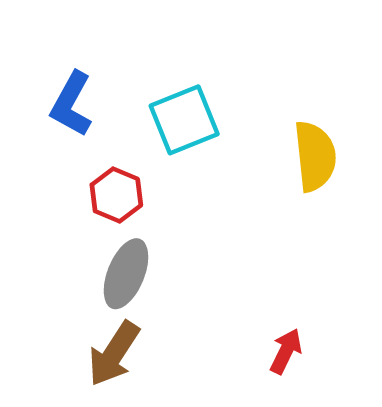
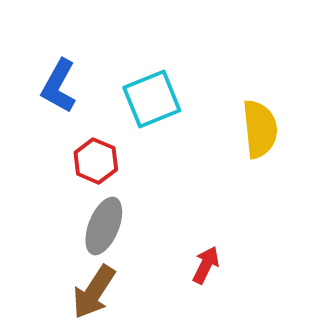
red arrow: (286, 351) -> (206, 265), moved

